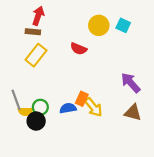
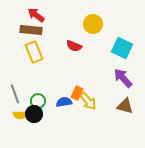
red arrow: (38, 16) -> (36, 15), turned -72
cyan square: (123, 25) -> (122, 48), moved, size x1.5
brown rectangle: (33, 32) -> (31, 30), size x1.5
yellow rectangle: (36, 55) -> (34, 52), turned -60
yellow semicircle: (25, 111) -> (20, 115), moved

